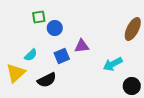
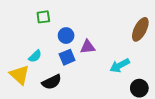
blue circle: (55, 28) -> (66, 36), moved
yellow triangle: (16, 73) -> (20, 75), turned -35

